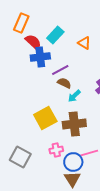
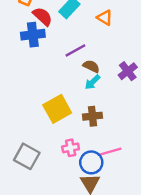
blue cross: (40, 57) -> (33, 35), moved
brown semicircle: (64, 83) -> (91, 66), moved
brown cross: (74, 124) -> (92, 116), size x0.7

